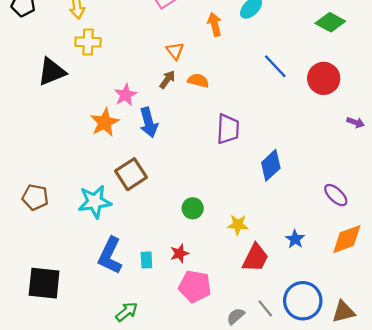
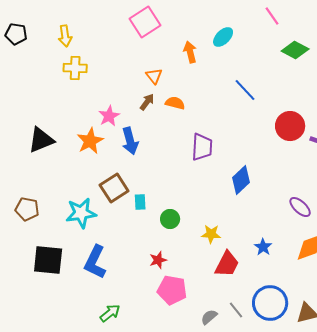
black triangle: (52, 72) -> (41, 140), moved
red circle: (324, 78) -> (290, 126), moved
cyan rectangle: (146, 260) -> (140, 202), moved
black square: (44, 283) -> (48, 260), moved

